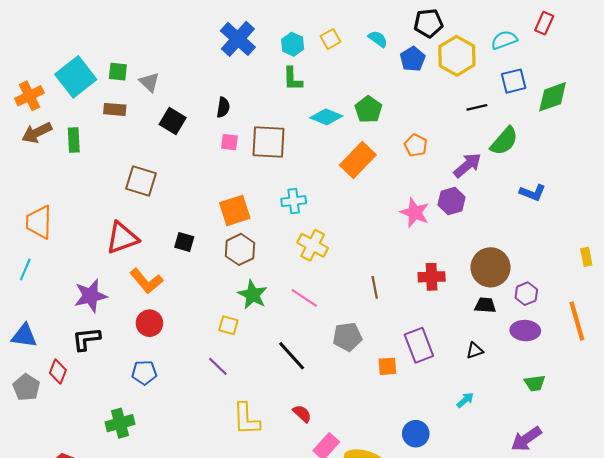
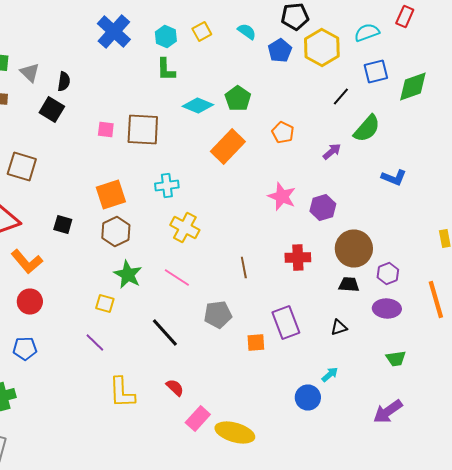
black semicircle: (223, 107) -> (64, 82), moved
black line: (477, 107) -> (341, 96), turned -36
purple arrow: (467, 165) -> (332, 152), size x0.7
purple hexagon: (452, 201) -> (323, 208), moved
blue circle: (416, 434) -> (308, 398), moved

